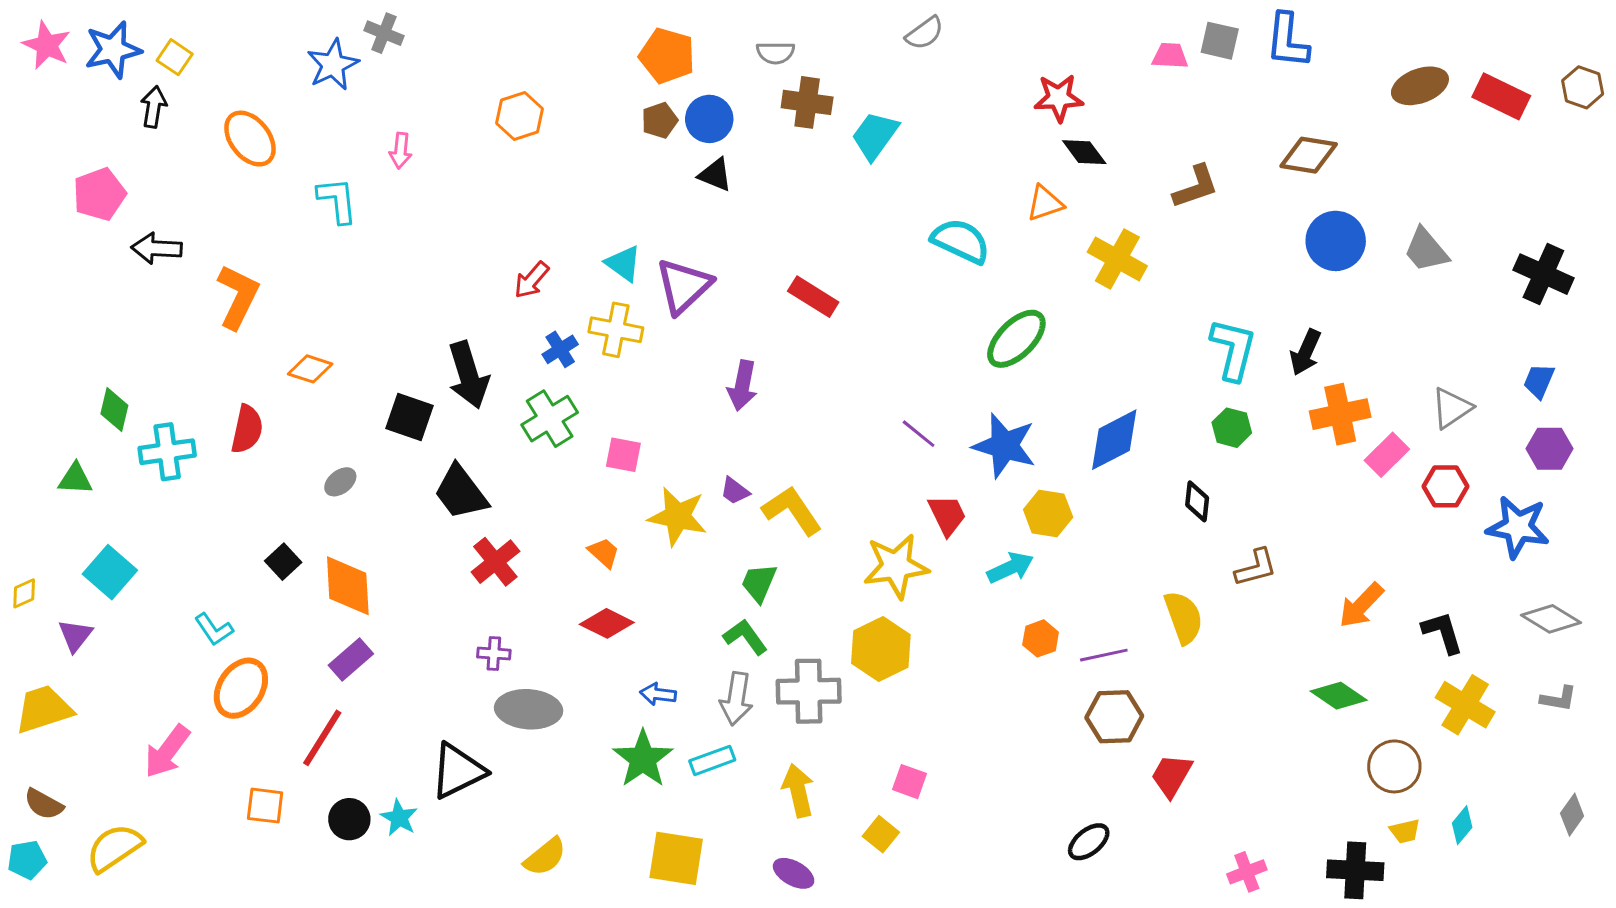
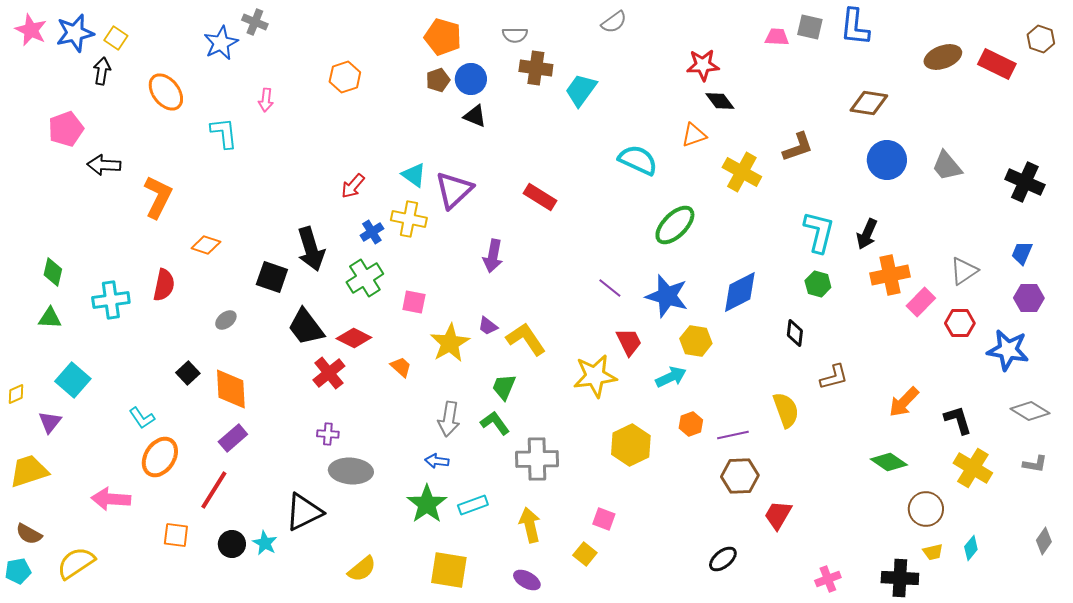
brown hexagon: (1583, 87) -> (1041, 39), moved
brown L-shape: (1196, 187) -> (798, 147), moved
green diamond: (114, 410) -> (53, 272), moved
yellow star: (678, 516) -> (450, 343), turned 30
red diamond: (607, 623) -> (354, 338), moved
yellow hexagon: (881, 649) -> (631, 445), moved
gray arrow: (736, 699) -> (449, 419), moved
pink arrow: (167, 751) -> (111, 499), turned 57

